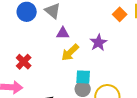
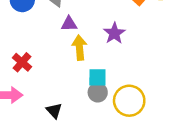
yellow arrow: (70, 52) -> (79, 48), turned 132

